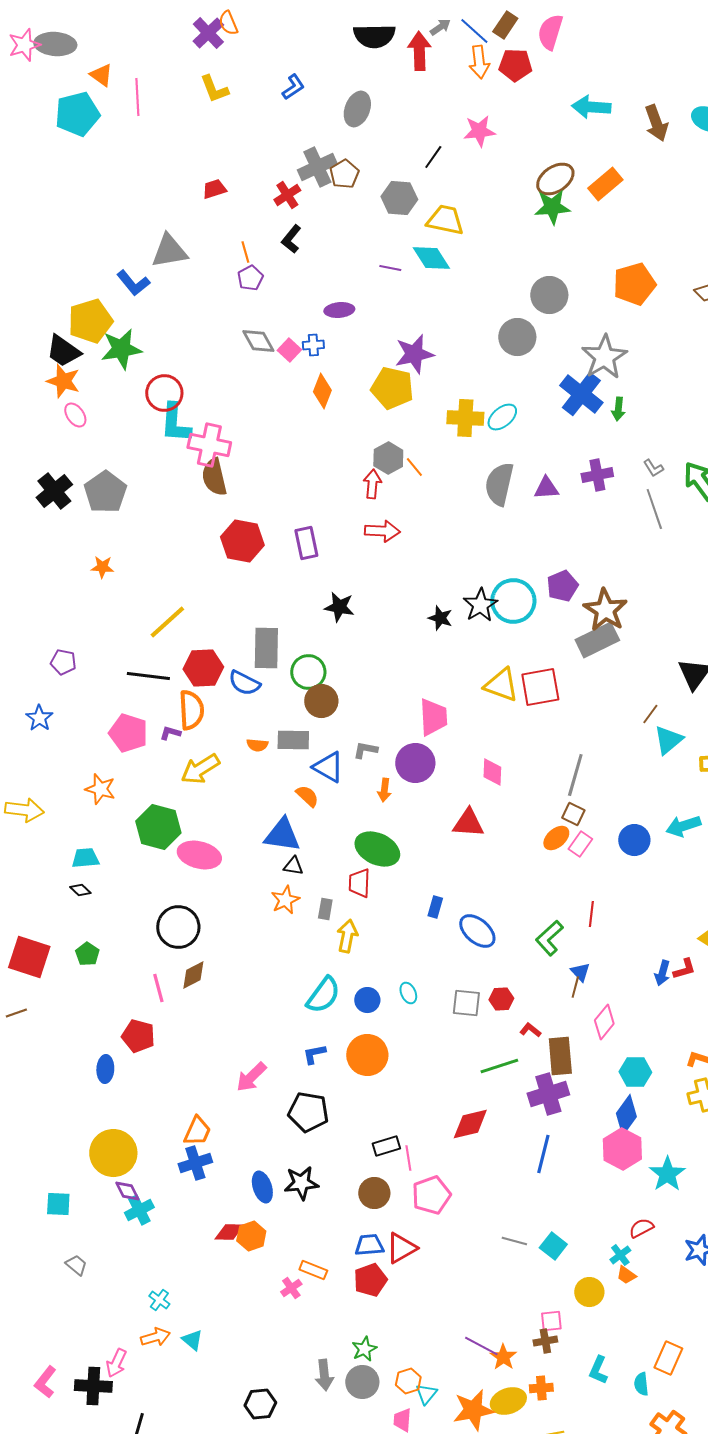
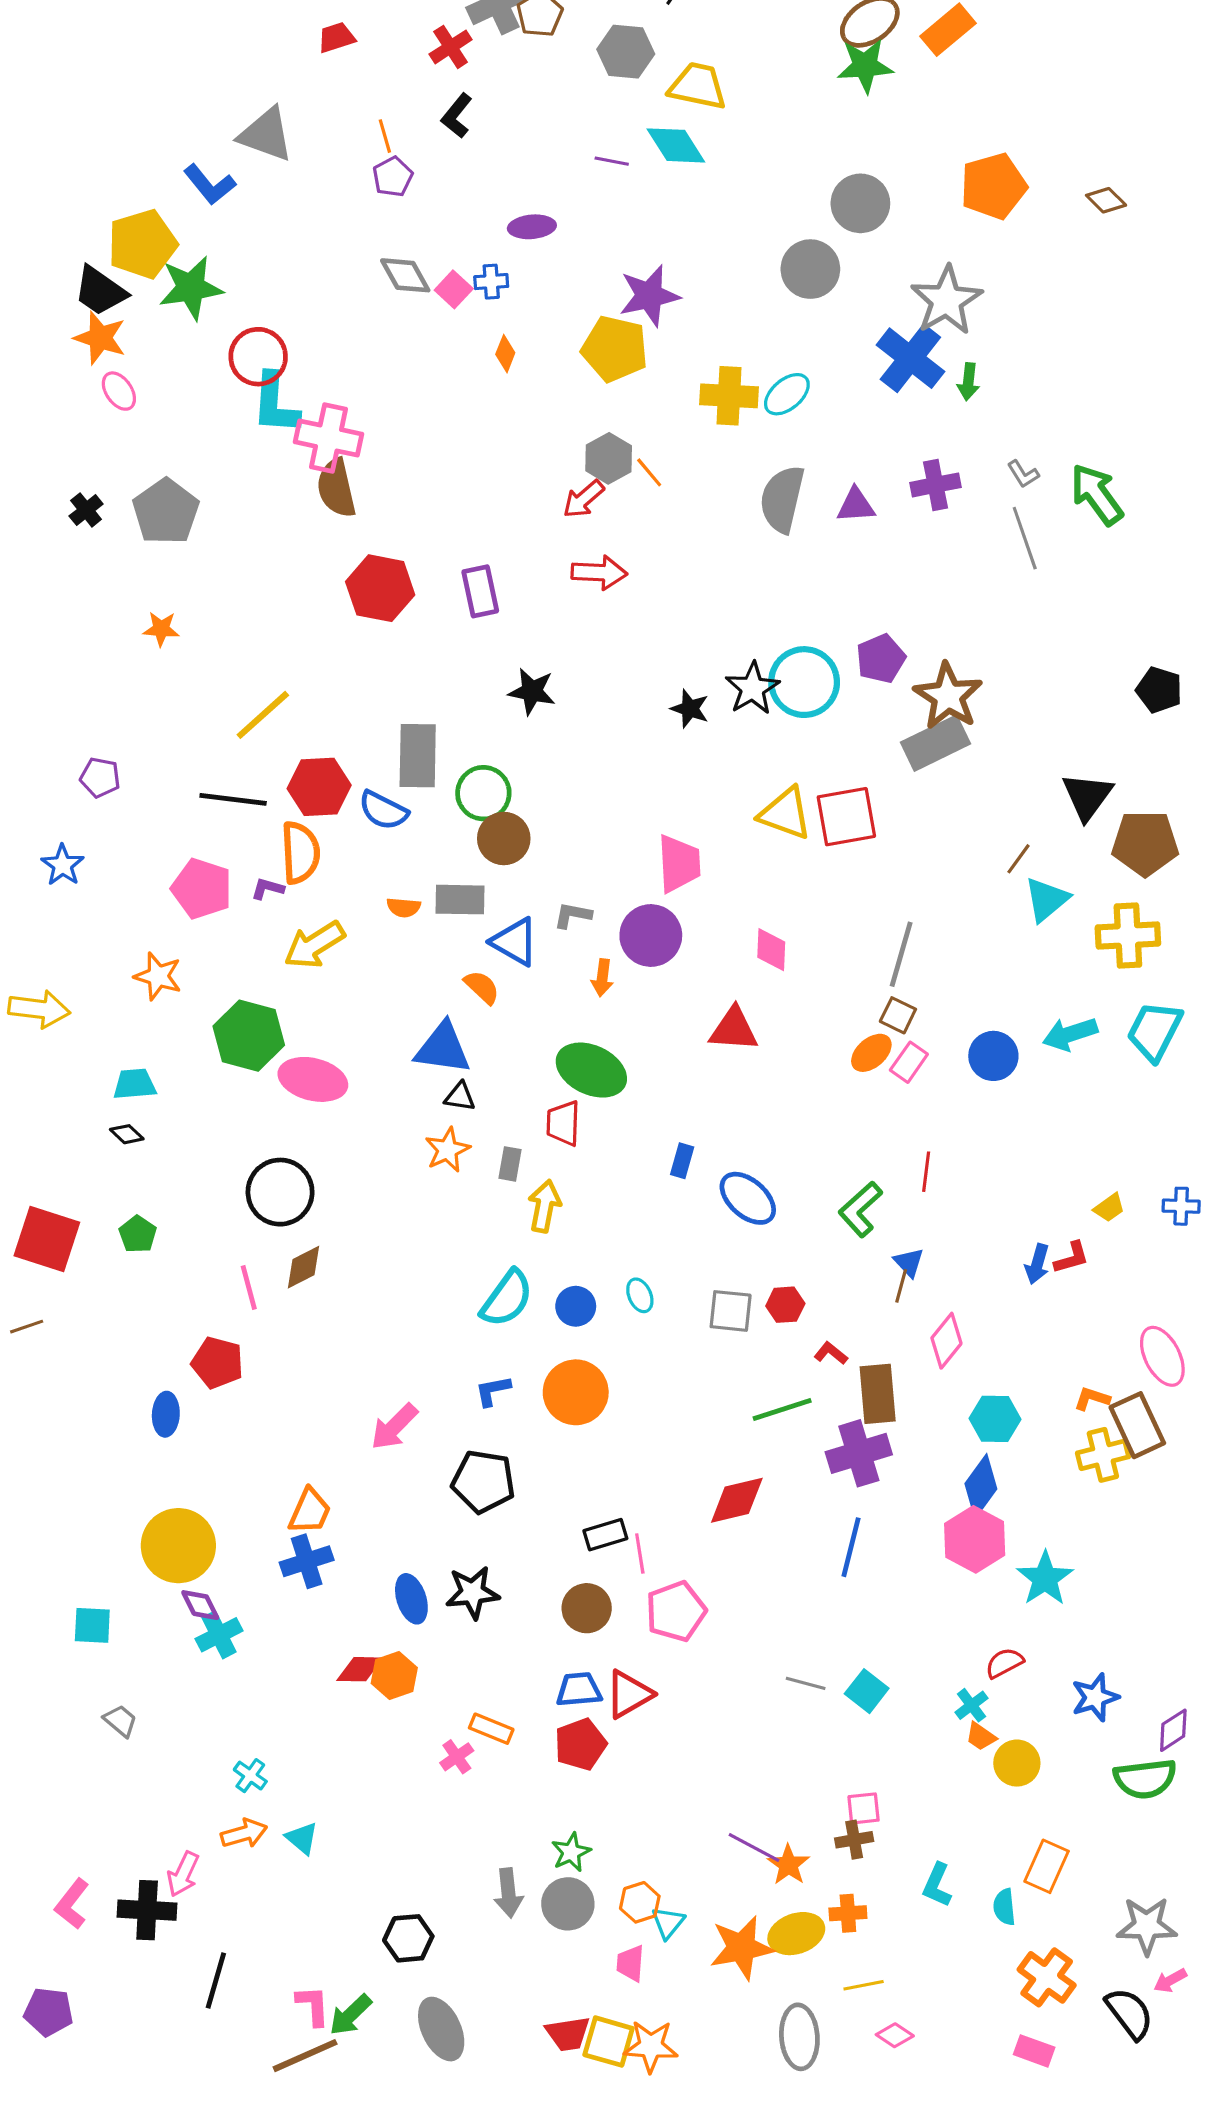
gray triangle: (169, 251) -> (266, 135), turned 30
orange diamond: (322, 391) -> (505, 354), size x0.7
red arrow: (372, 484) -> (584, 499), turned -136
black cross: (54, 491) -> (86, 510), size x0.6
yellow circle: (589, 1292) -> (1017, 1763), moved

